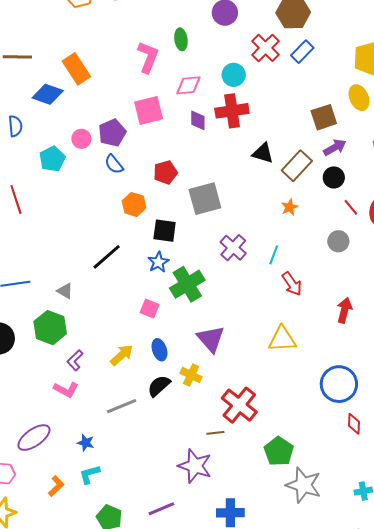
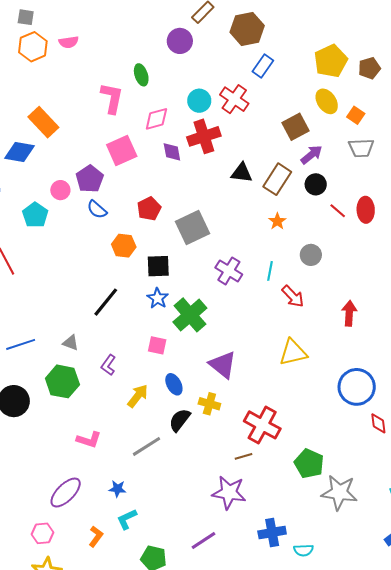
red cross: (266, 48) -> (234, 99), moved
gray circle: (338, 241) -> (311, 255), moved
purple L-shape: (75, 360) -> (108, 365), moved

